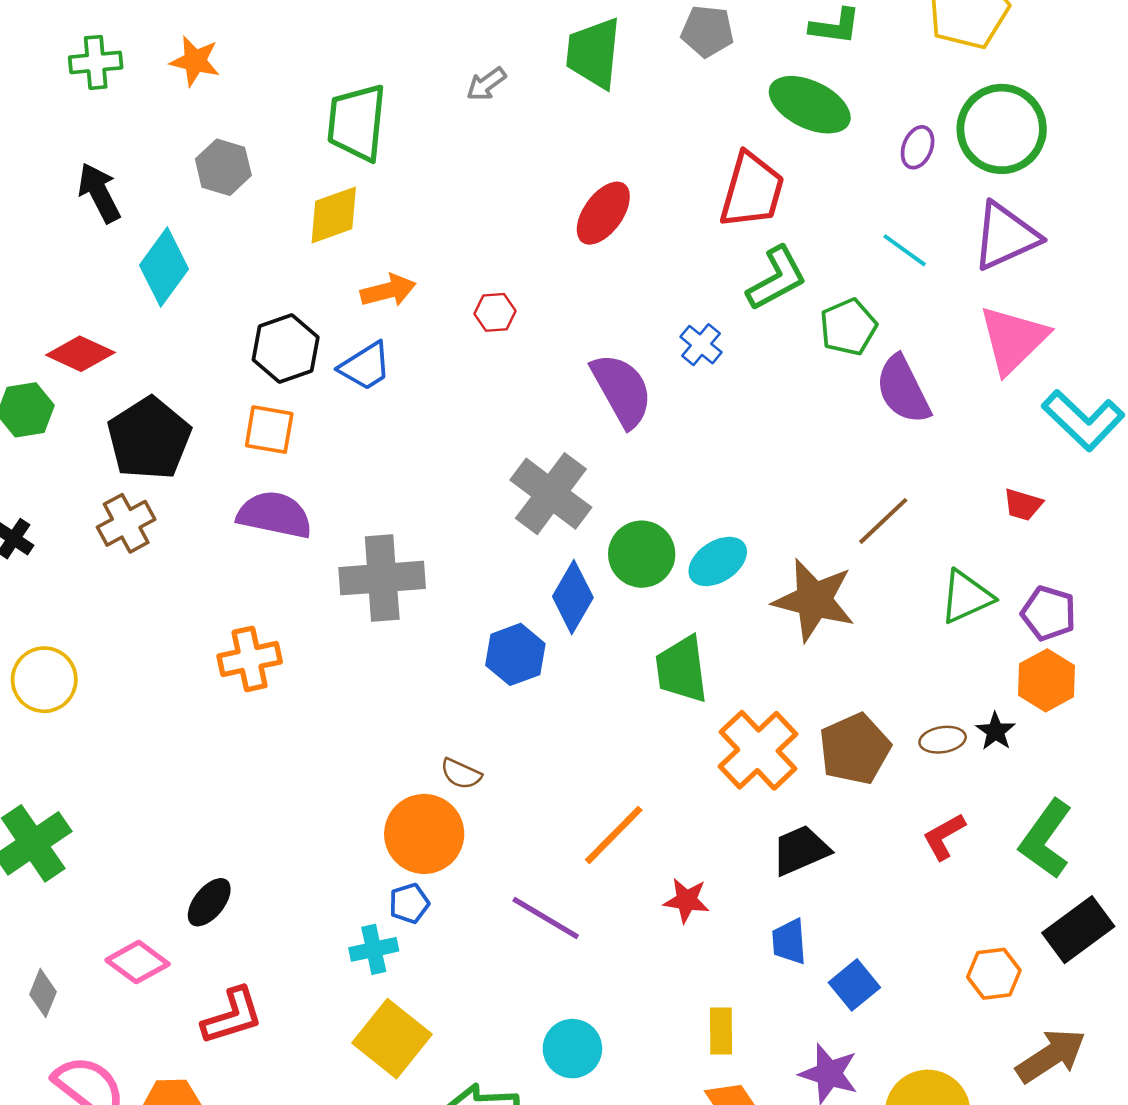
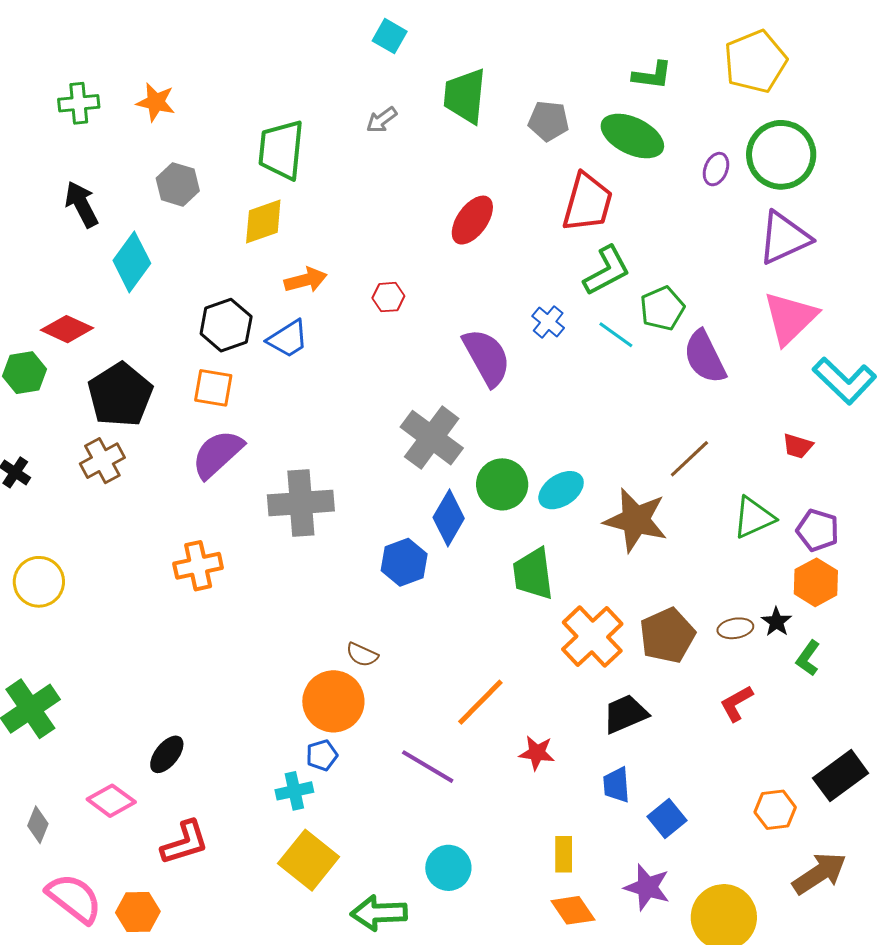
gray pentagon: (707, 31) -> (549, 121), moved
cyan line: (905, 250) -> (616, 335), moved
purple semicircle: (275, 515) -> (217, 454), turned -54
green L-shape: (1046, 839) -> (808, 658), moved, size x0.6

